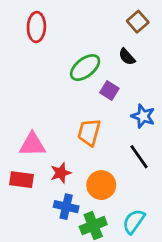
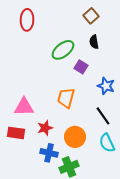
brown square: (138, 22) -> (91, 16), moved
black semicircle: (127, 57) -> (94, 42), turned 32
cyan semicircle: (134, 221) -> (107, 143), moved, turned -60

